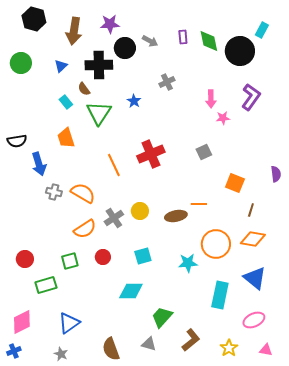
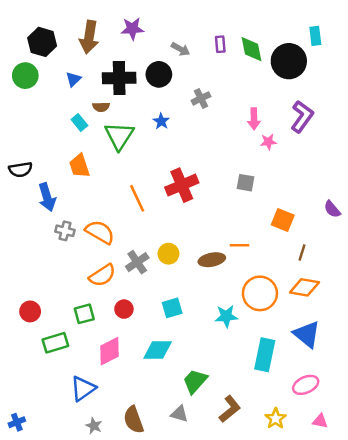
black hexagon: (34, 19) -> (42, 42), moved
cyan rectangle: (262, 30) -> (315, 36), turned -35
black circle: (125, 48) -> (159, 74), moved
brown semicircle: (84, 89) -> (101, 107), turned -56
gray square: (204, 152) -> (245, 183), turned 35
purple semicircle: (276, 174) -> (332, 209), turned 147
pink diamond: (22, 322) -> (110, 351), moved
gray star: (61, 354) -> (94, 426), moved

